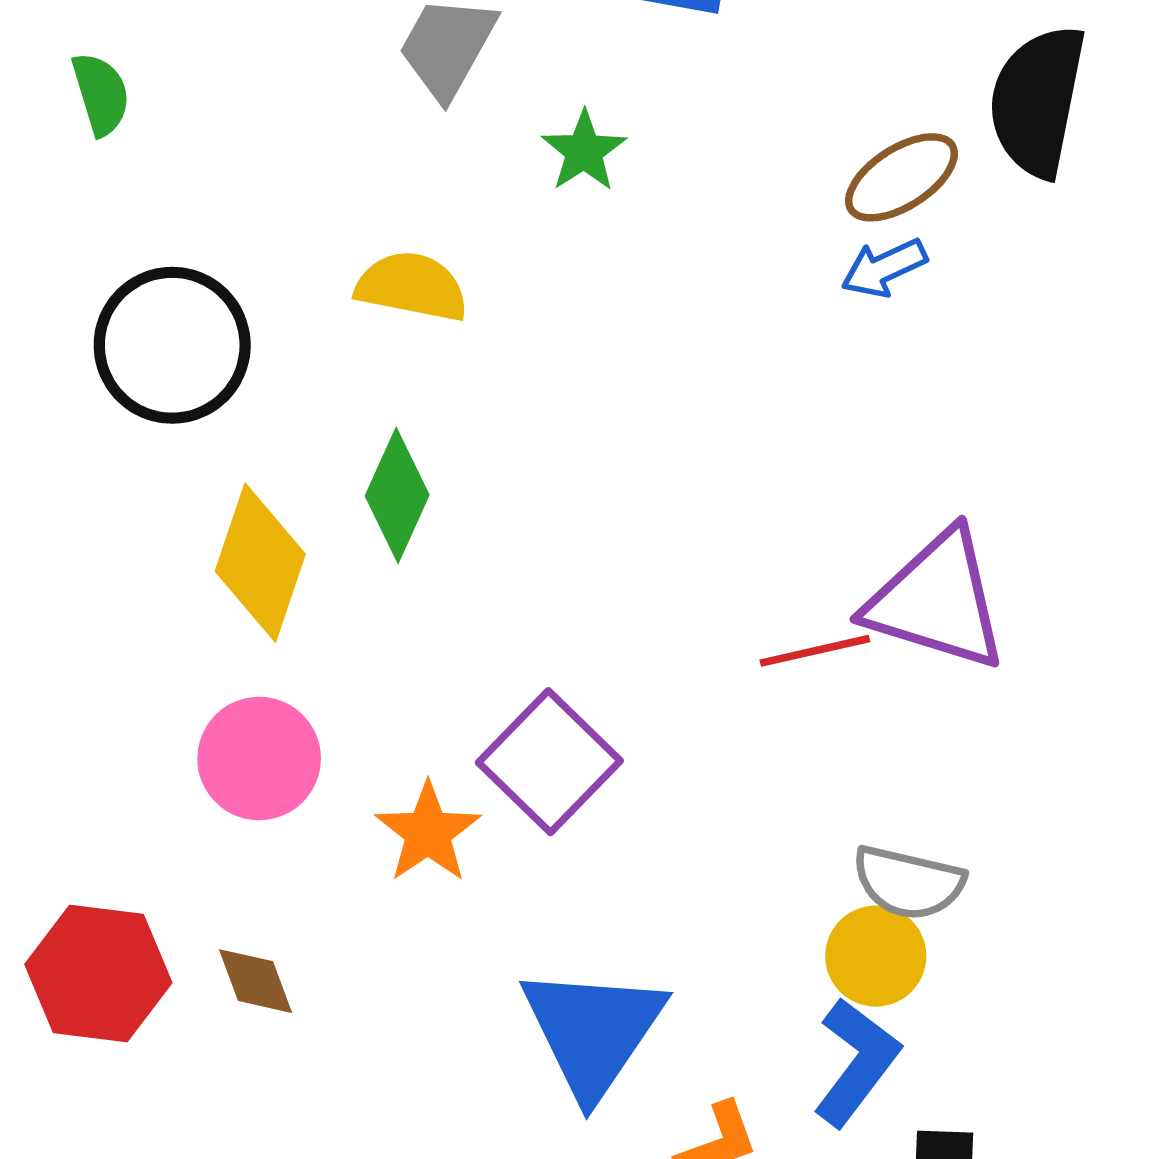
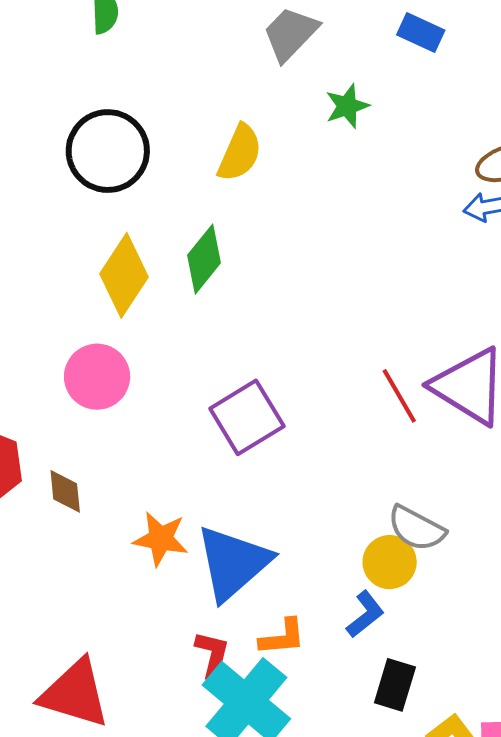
yellow semicircle: (412, 287) -> (240, 153), turned 88
red line: (815, 651) -> (399, 396), turned 58
orange star: (428, 832) -> (161, 539), moved, turned 30
blue L-shape: (856, 1062) -> (365, 614), size x0.7

